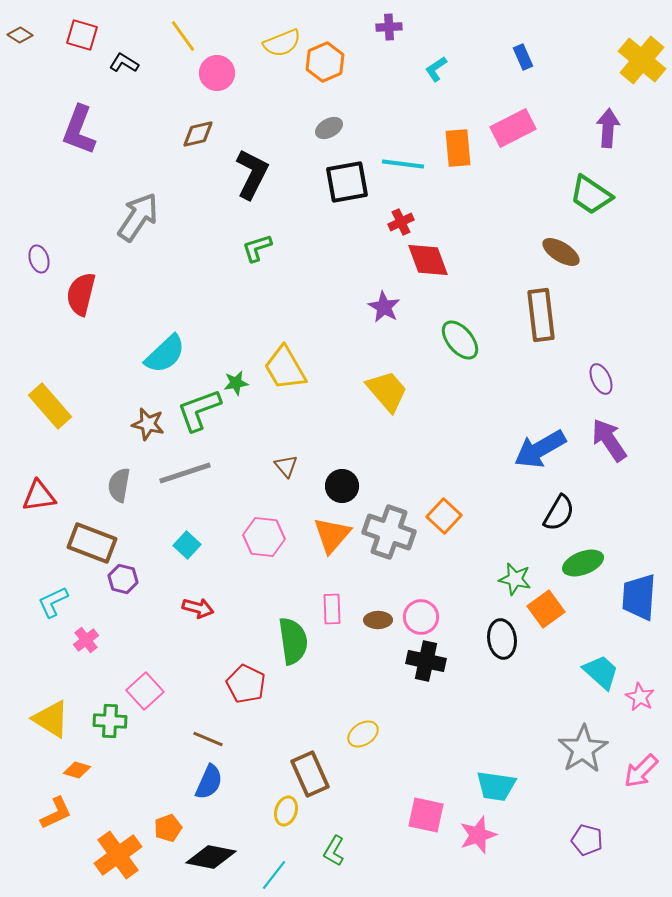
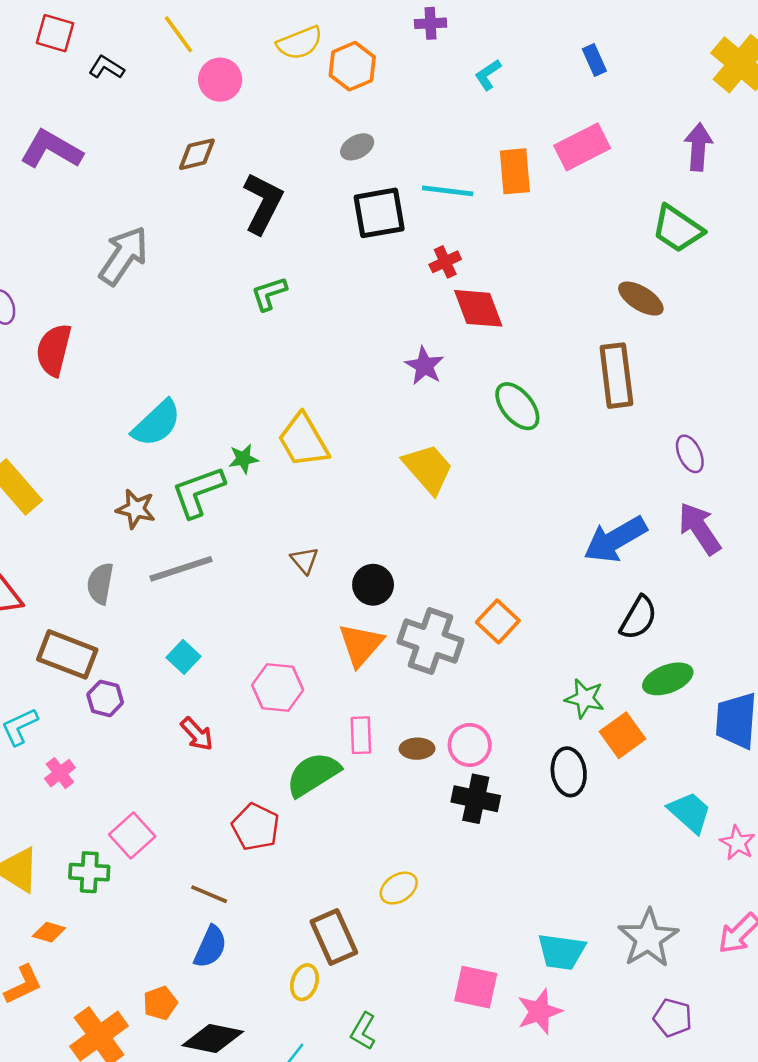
purple L-shape: (79, 130) -> (51, 149), turned 99
pink hexagon: (264, 537) -> (278, 687), moved
red arrow: (198, 608) -> (197, 734), turned 32
green semicircle: (293, 641) -> (313, 774), turned -114
gray star: (583, 749) -> (648, 938), moved

